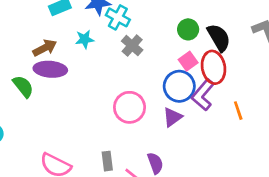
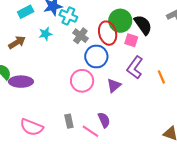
green circle: (188, 29) -> (120, 21), size x1.5
pink square: (188, 61) -> (131, 40), moved, turned -32
red ellipse: (214, 67) -> (108, 33), moved
purple ellipse: (50, 69) -> (21, 82), moved
blue circle: (179, 86) -> (96, 56), moved

